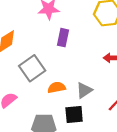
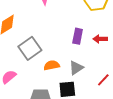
purple rectangle: (63, 38) -> (78, 36), moved

